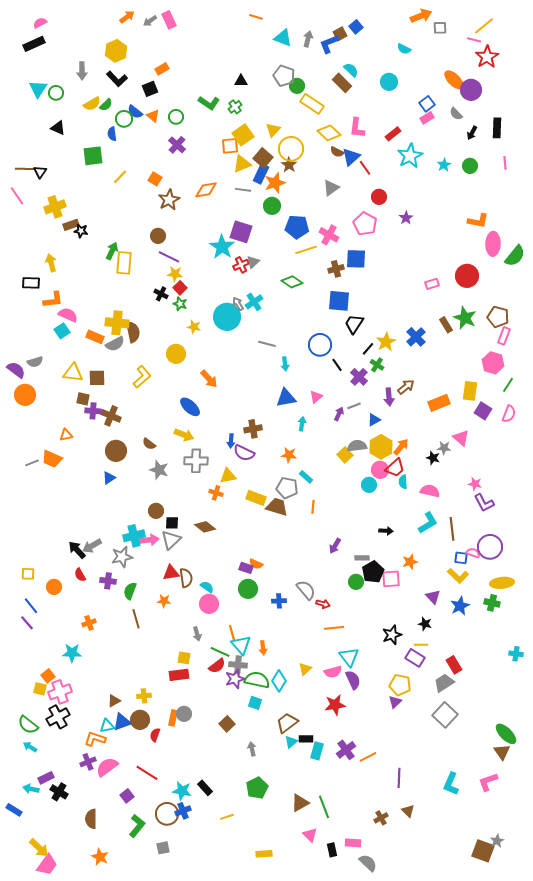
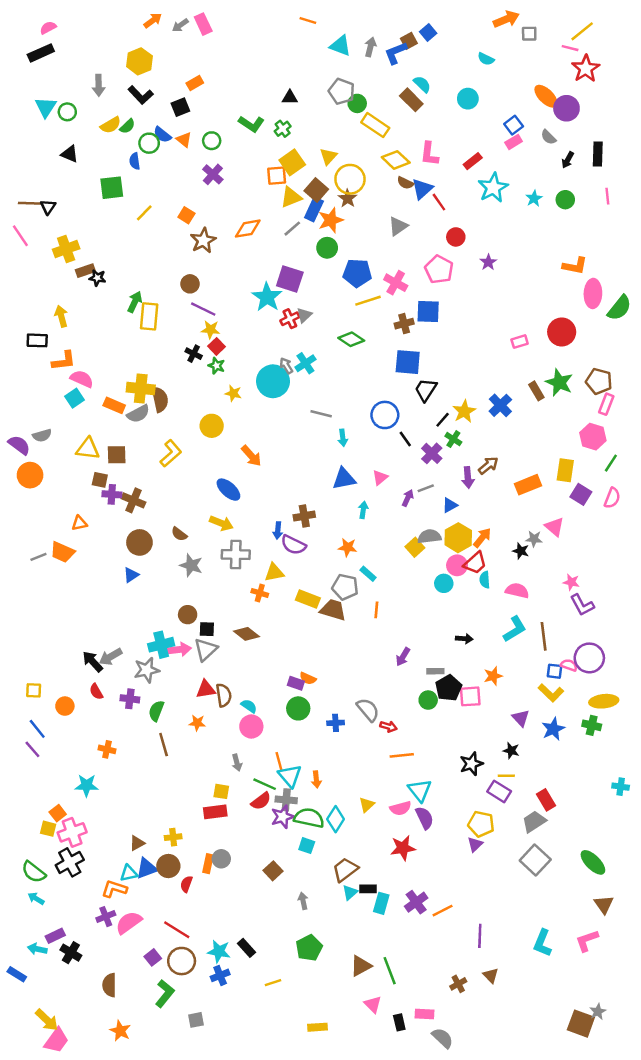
gray line: (243, 190) -> (292, 229), turned -49
orange cross: (89, 623) -> (107, 749), turned 32
green ellipse: (506, 734) -> (593, 862), moved
brown circle: (167, 814) -> (182, 961), moved

